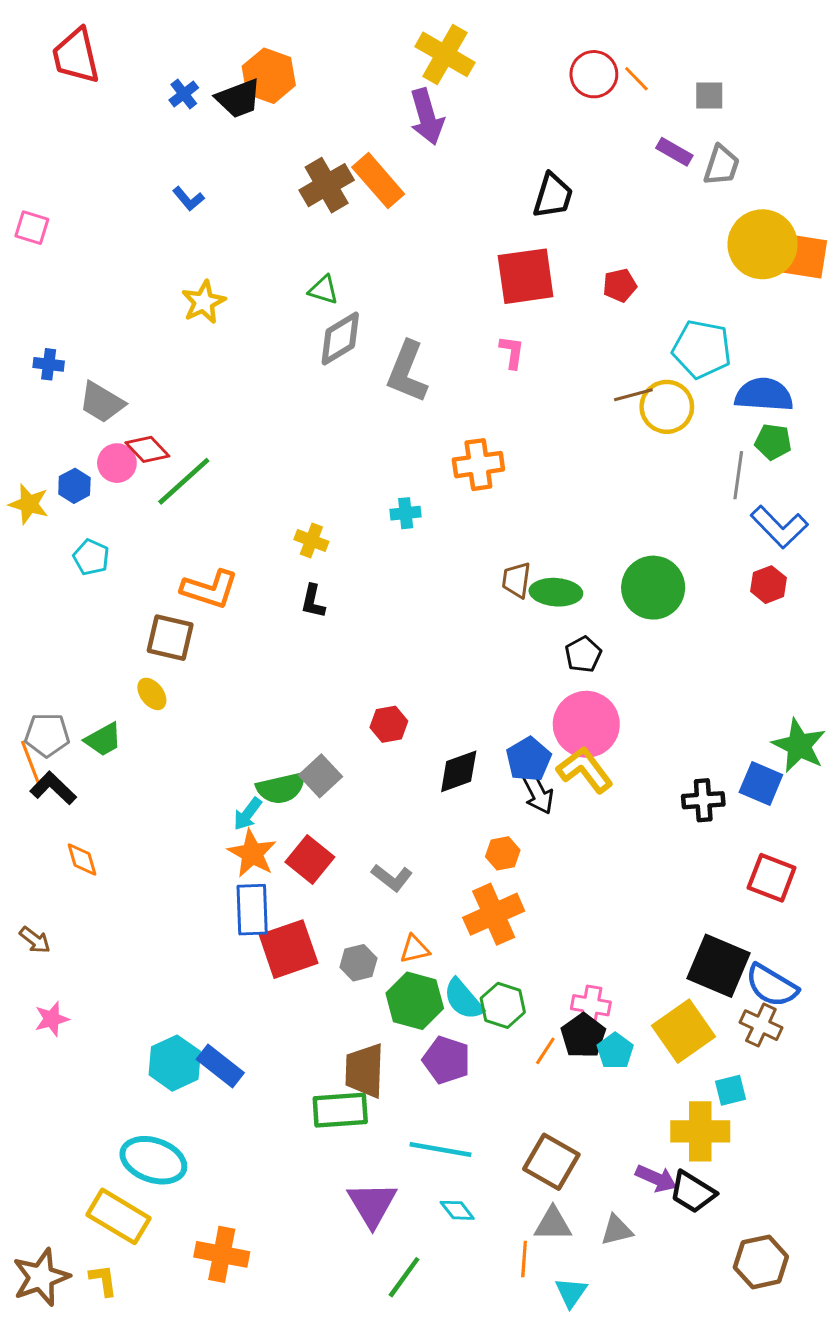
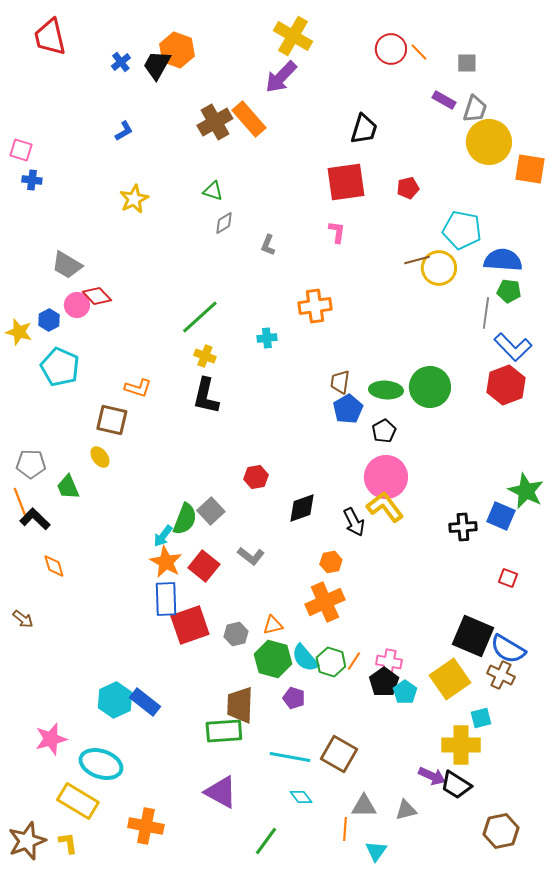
black trapezoid: (238, 99) -> (157, 65), turned 140
purple arrow: (427, 117) -> (281, 77), turned 60
blue L-shape: (188, 199) -> (124, 131), turned -80
yellow circle: (762, 244) -> (489, 142), moved
gray diamond: (340, 338) -> (224, 223), size x0.6
blue cross: (49, 364) -> (32, 180), moved
gray L-shape: (407, 372) -> (268, 245), size x0.5
green line: (184, 481) -> (200, 317), moved
cyan pentagon: (91, 557) -> (60, 367), size x1.6
red hexagon: (769, 585) -> (506, 385), size x1.6
orange L-shape: (210, 589) -> (138, 388), size x0.7
green ellipse: (556, 592) -> (386, 390), moved
black L-shape: (313, 601) -> (206, 396), size x1.6
gray pentagon: (47, 735) -> (31, 464), moved
green trapezoid: (103, 739) -> (68, 487), turned 96
blue pentagon: (529, 759) -> (348, 409), moved
green semicircle: (281, 788) -> (185, 519), turned -56
gray L-shape: (392, 878) -> (251, 556), moved
red square: (772, 878) -> (508, 578), size x0.6
pink star: (52, 1019) -> (51, 739), moved, size x1.4
orange line: (545, 1051) -> (354, 661), moved
purple pentagon: (447, 1060) -> (294, 698), size x0.7
brown square: (551, 1162) -> (339, 754), moved
purple triangle: (372, 1204) -> (221, 792), moved, turned -30

